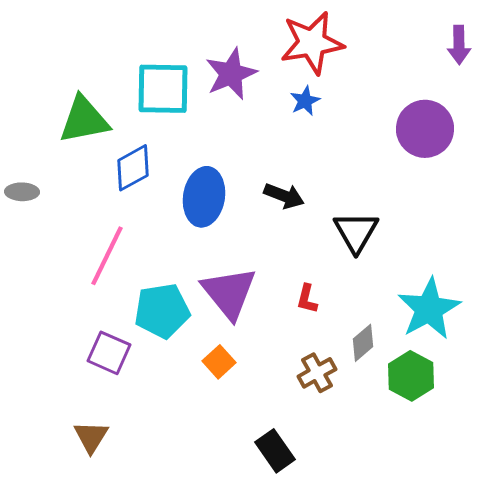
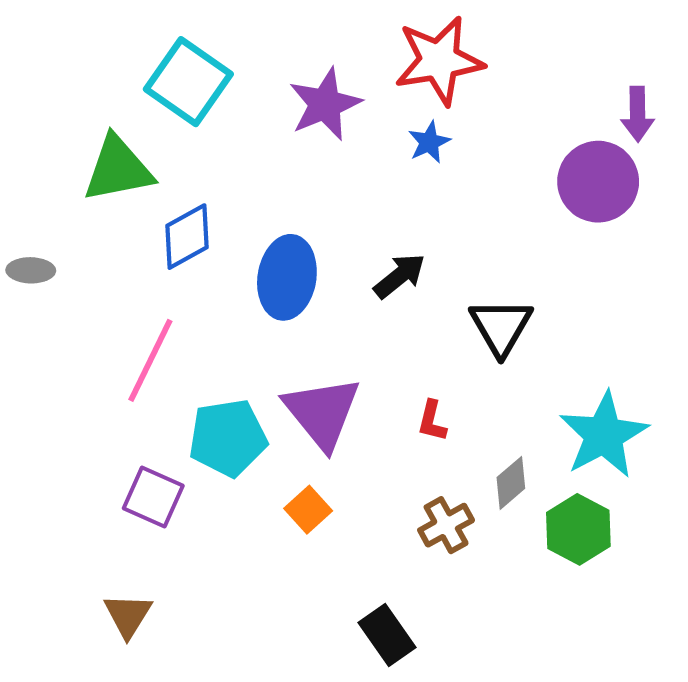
purple arrow: (459, 45) -> (638, 114), moved
cyan square: (163, 89) -> (188, 82), moved, turned 34
black arrow: (284, 196) -> (400, 276), turned -60

